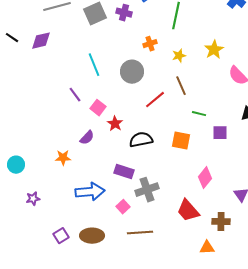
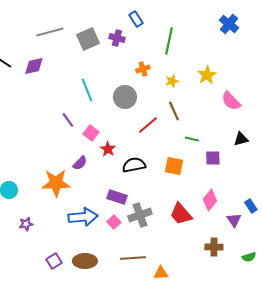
orange star: (63, 158) -> (56, 183), size x1.8
pink diamond: (205, 178) -> (210, 200), moved
pink square: (123, 207) -> (114, 222), moved
red trapezoid: (188, 211) -> (181, 214), moved
orange triangle: (207, 248) -> (161, 273), moved

